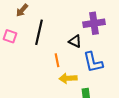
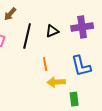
black triangle: (75, 41) -> (52, 31), moved, turned -48

